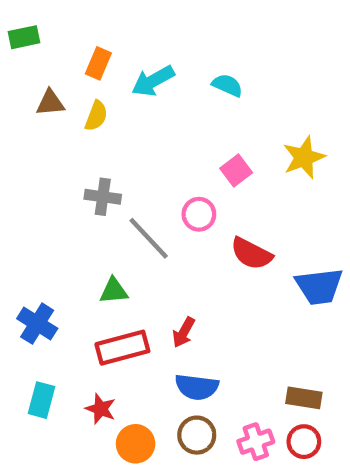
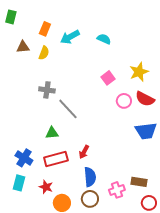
green rectangle: (24, 37) -> (11, 17), turned -64
pink circle: (199, 214) -> (124, 101), moved
red semicircle: (251, 254) -> (145, 99), moved
blue cross: (37, 324) -> (24, 158), moved
blue semicircle: (197, 387) -> (90, 177), turned -102
pink cross: (256, 442) -> (117, 190), moved
red circle: (304, 442) -> (149, 203), moved

